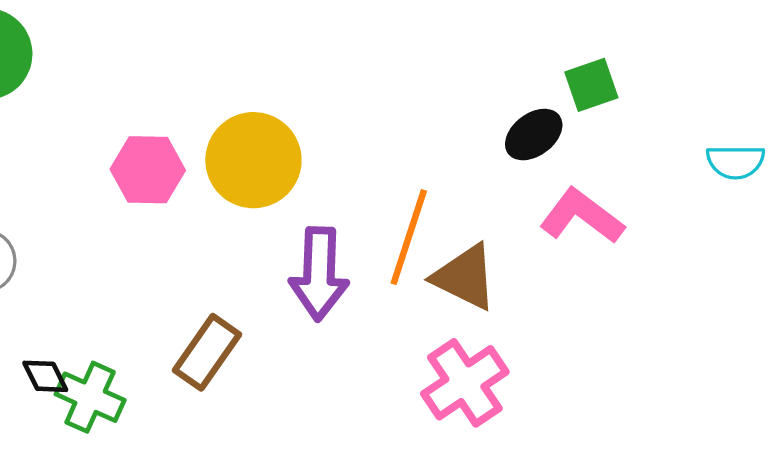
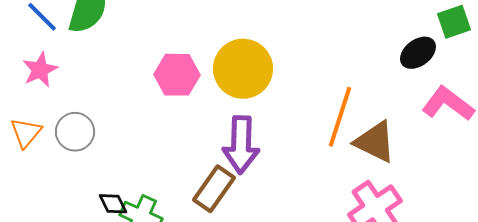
purple arrow: (319, 274) -> (241, 145), moved

